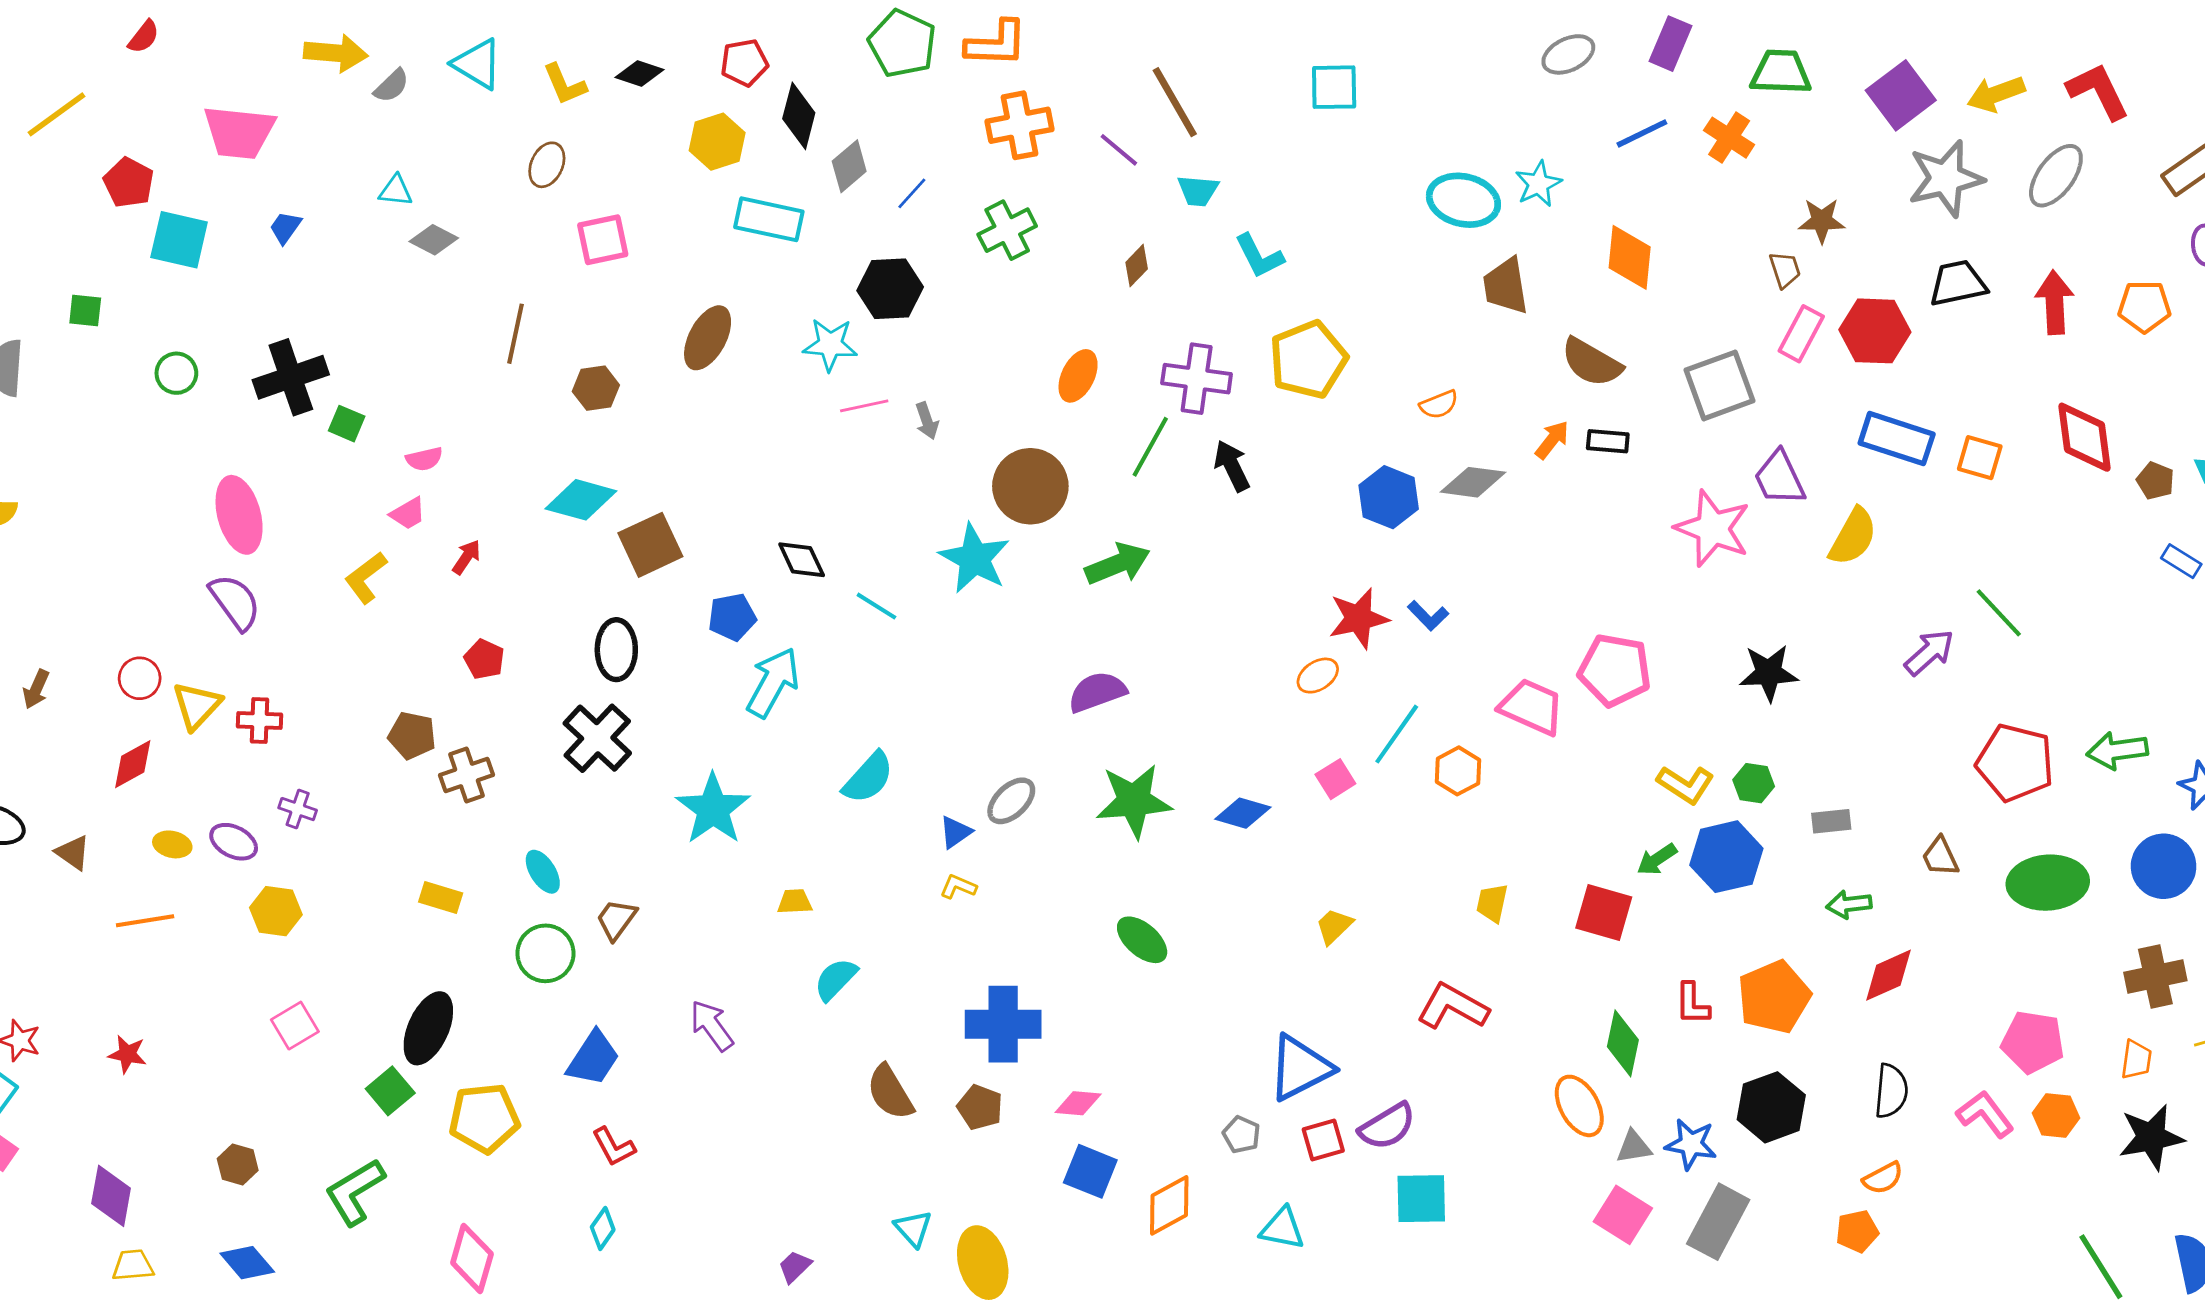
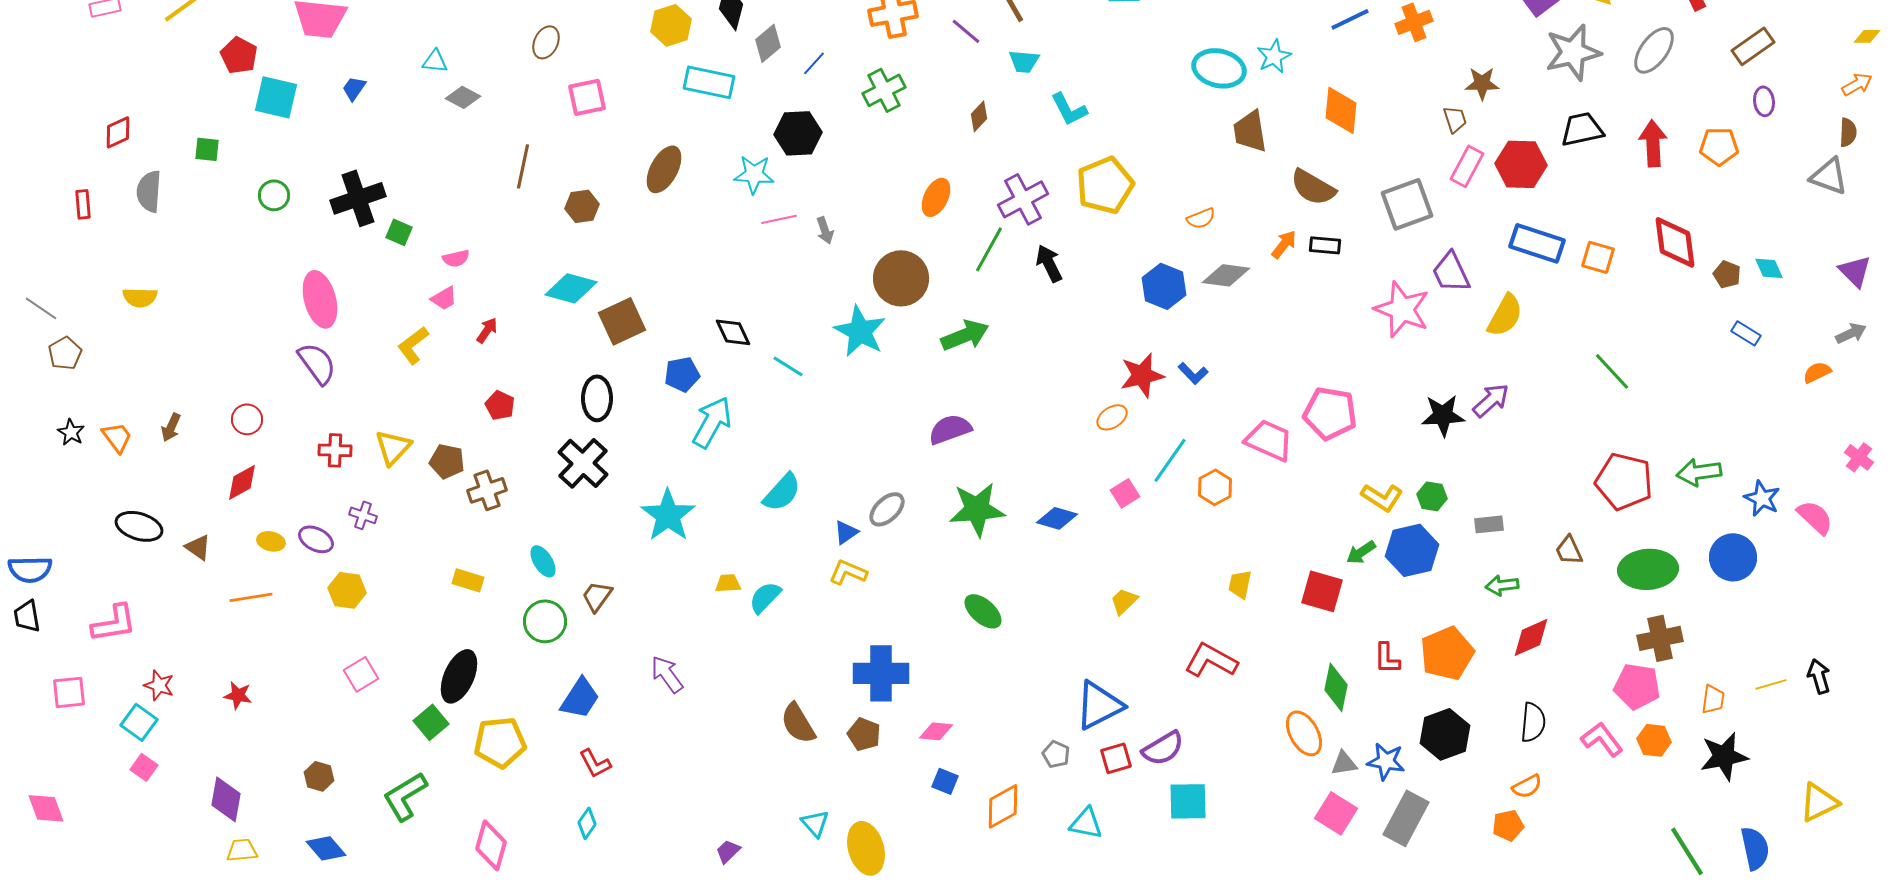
orange cross: (1729, 138) -> (1414, 22), turned 36
purple cross: (1197, 379) -> (1023, 199), turned -36
purple arrow: (1929, 652) -> (1491, 400), moved
yellow triangle: (197, 706) -> (393, 447), moved
yellow L-shape: (958, 887) -> (848, 572), size x1.4
brown cross: (2155, 977) -> (1660, 638), moved
cyan semicircle: (836, 979) -> (765, 597), moved
blue square: (1090, 1171) -> (945, 781), size x0.7

